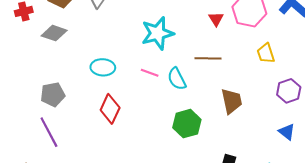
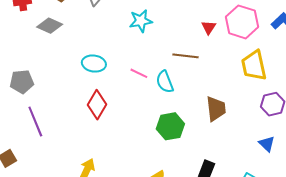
cyan star: (158, 33) -> (141, 21), moved, size x0.7
yellow trapezoid: (266, 53) -> (254, 66), size x1.5
brown line: (208, 58) -> (185, 56), moved
gray pentagon: (53, 94) -> (22, 82), moved

